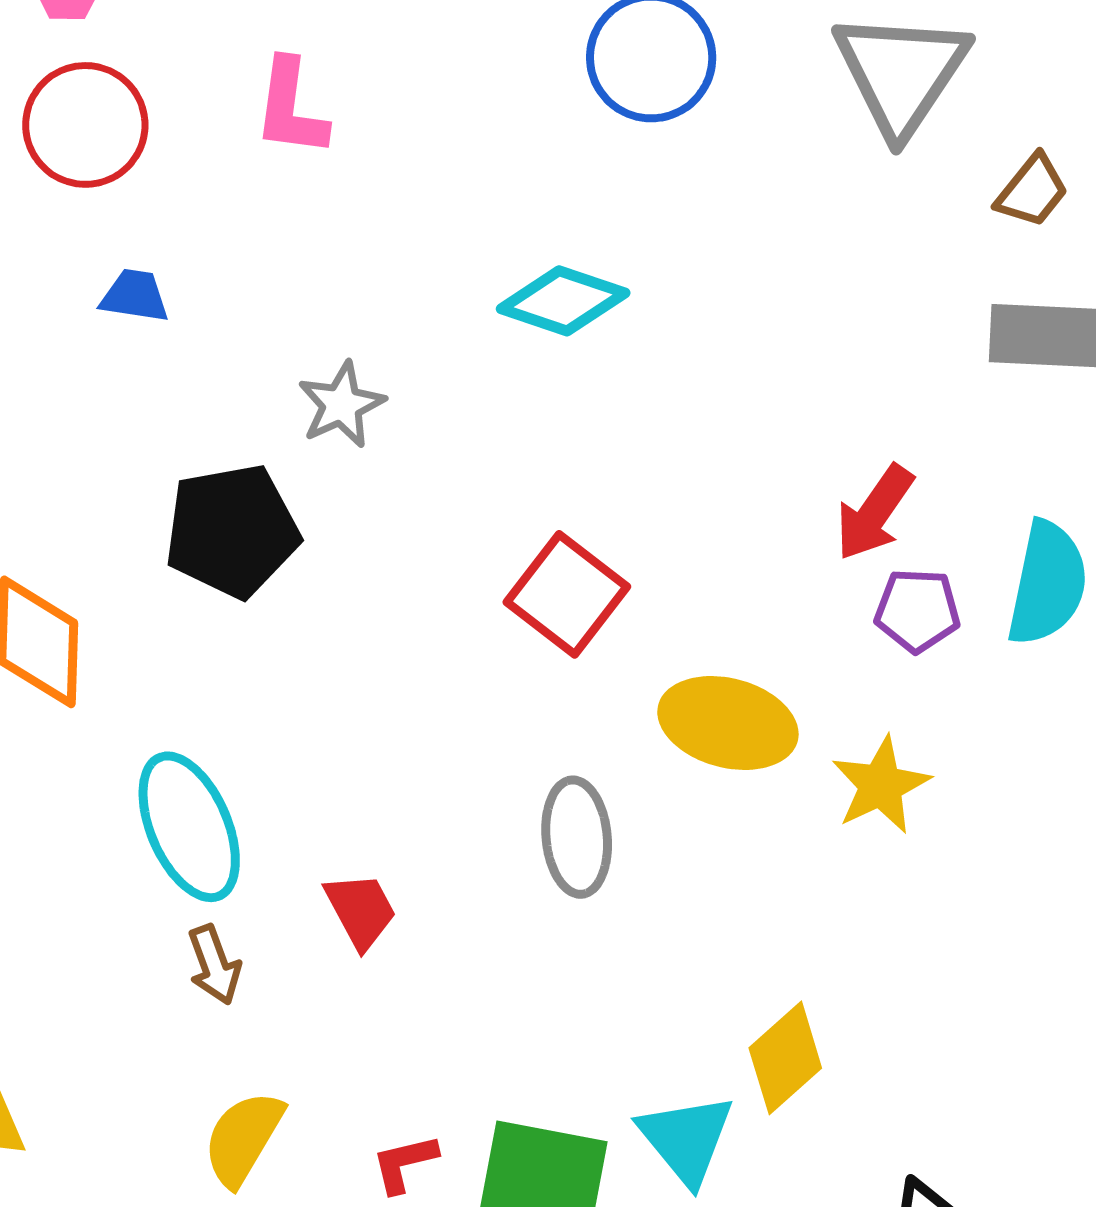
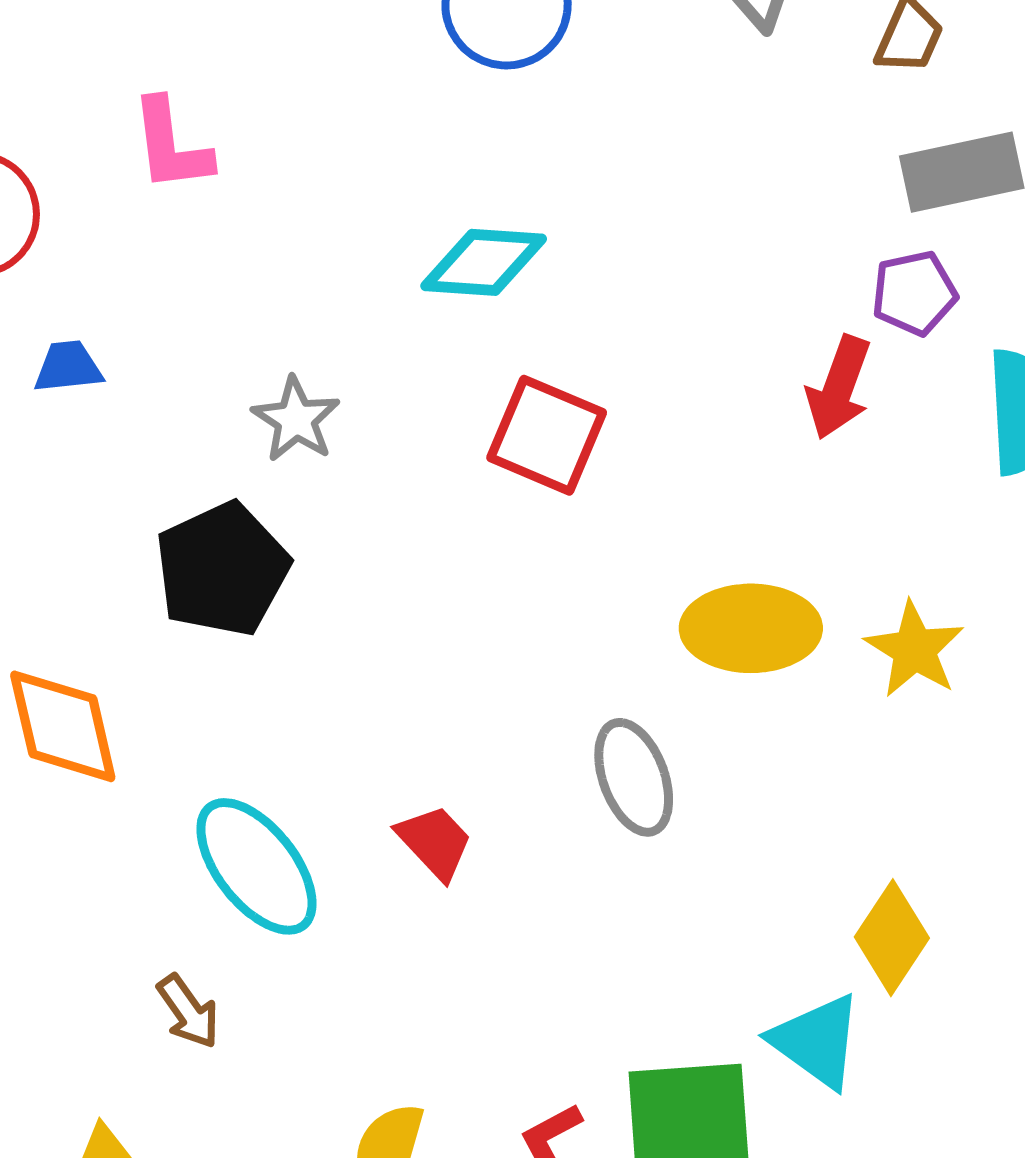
red square: (567, 594) -> (547, 435), moved
purple pentagon: (917, 610) -> (914, 293), moved
red trapezoid: (361, 910) -> (435, 842), moved
brown arrow: (214, 965) -> (188, 1011), moved

